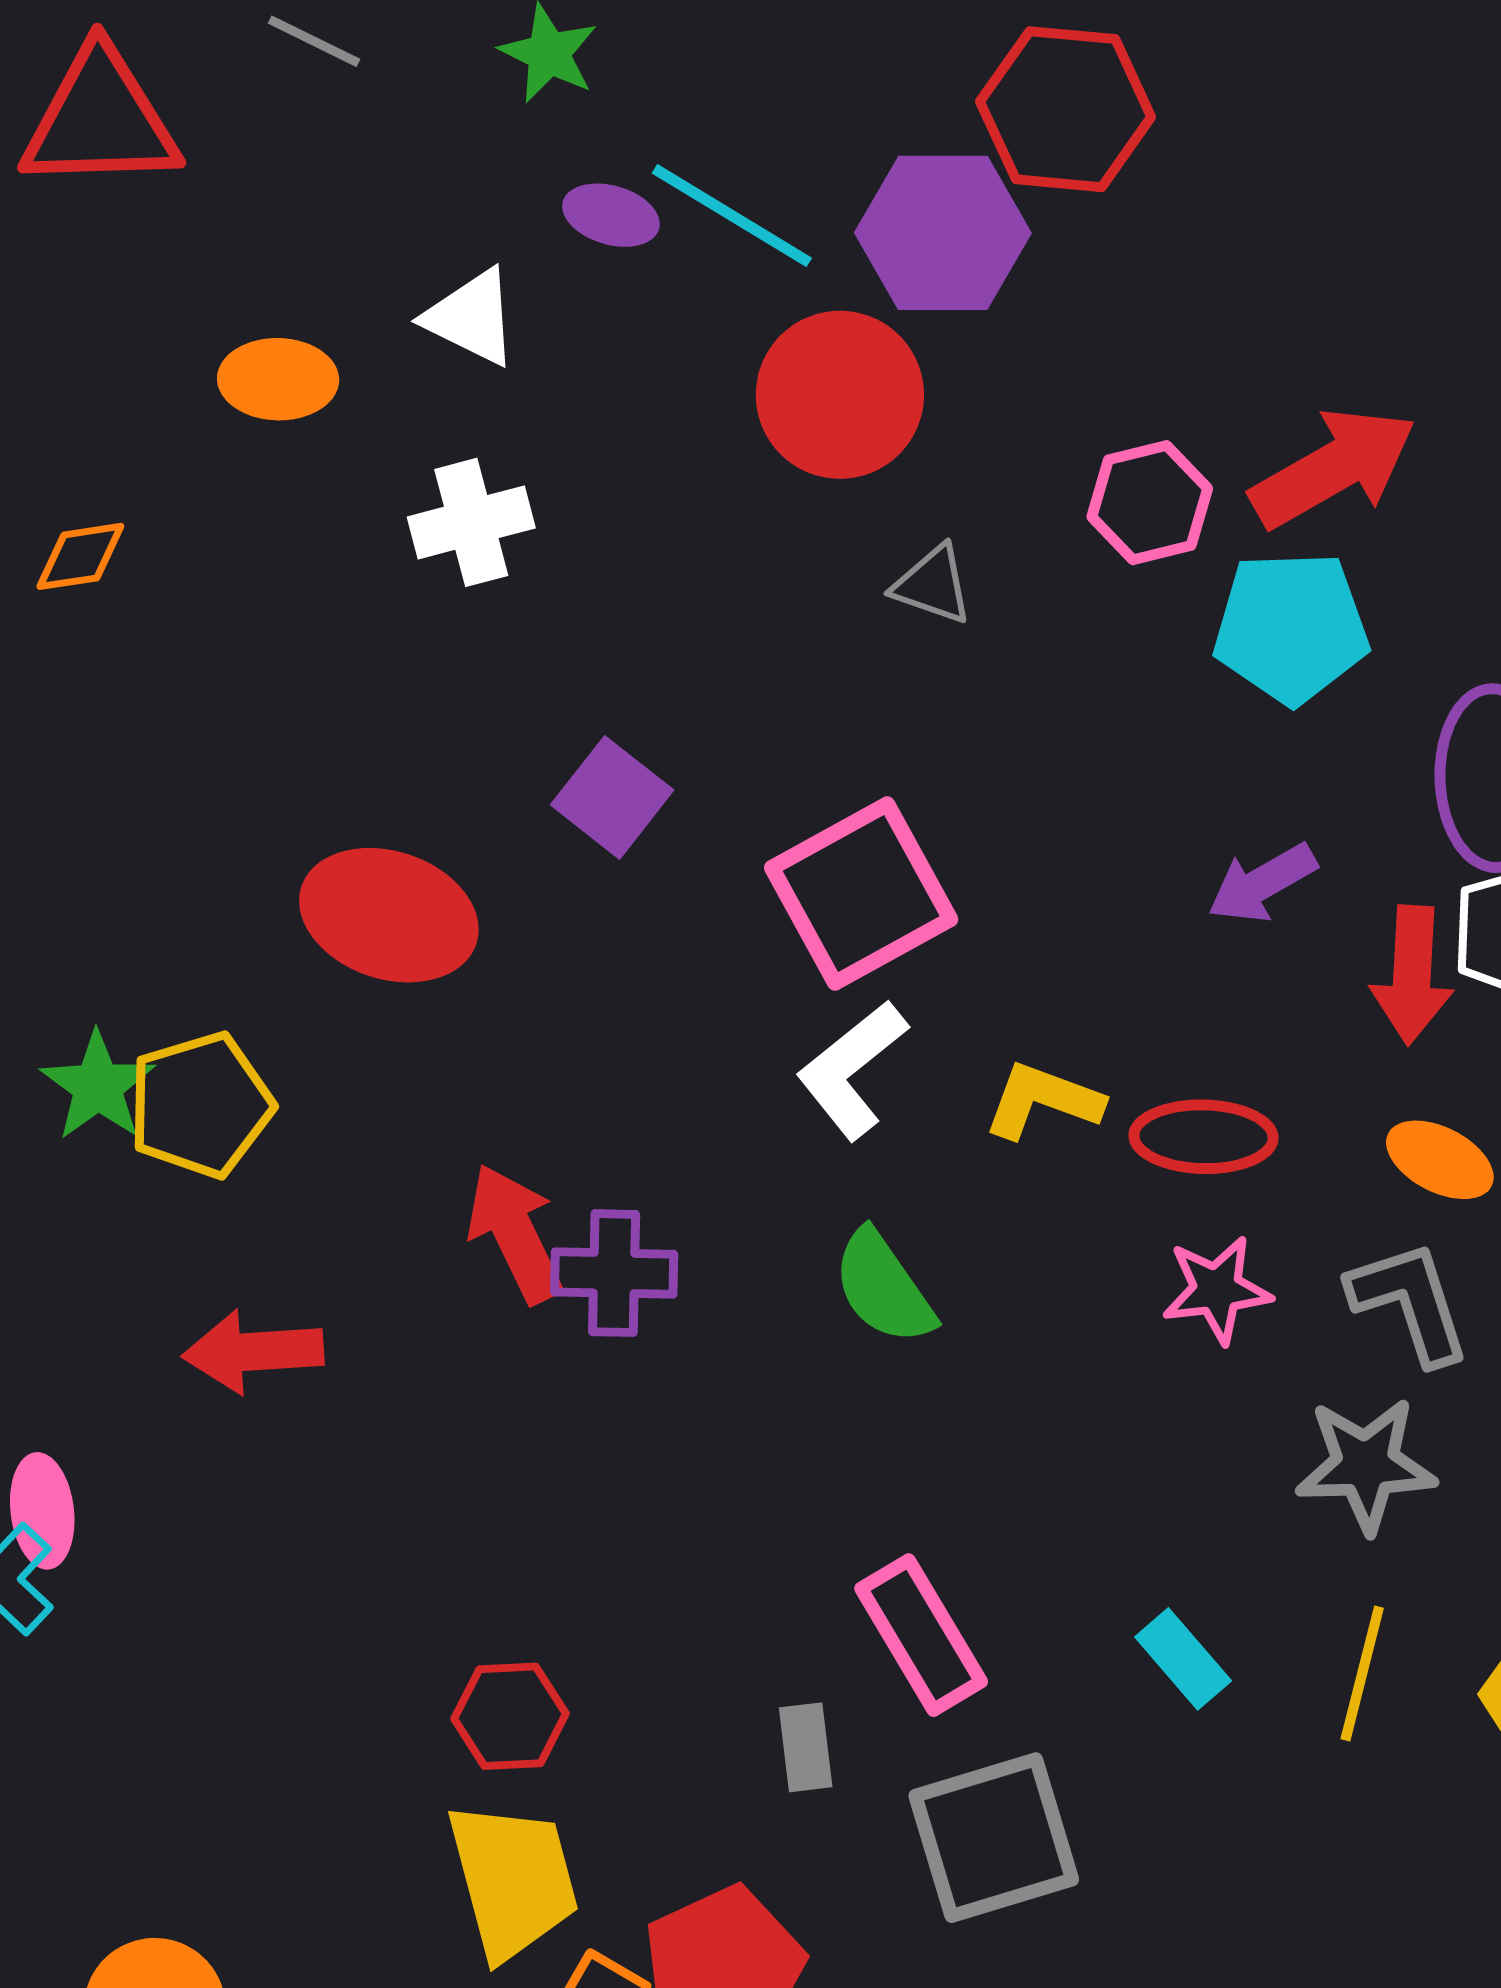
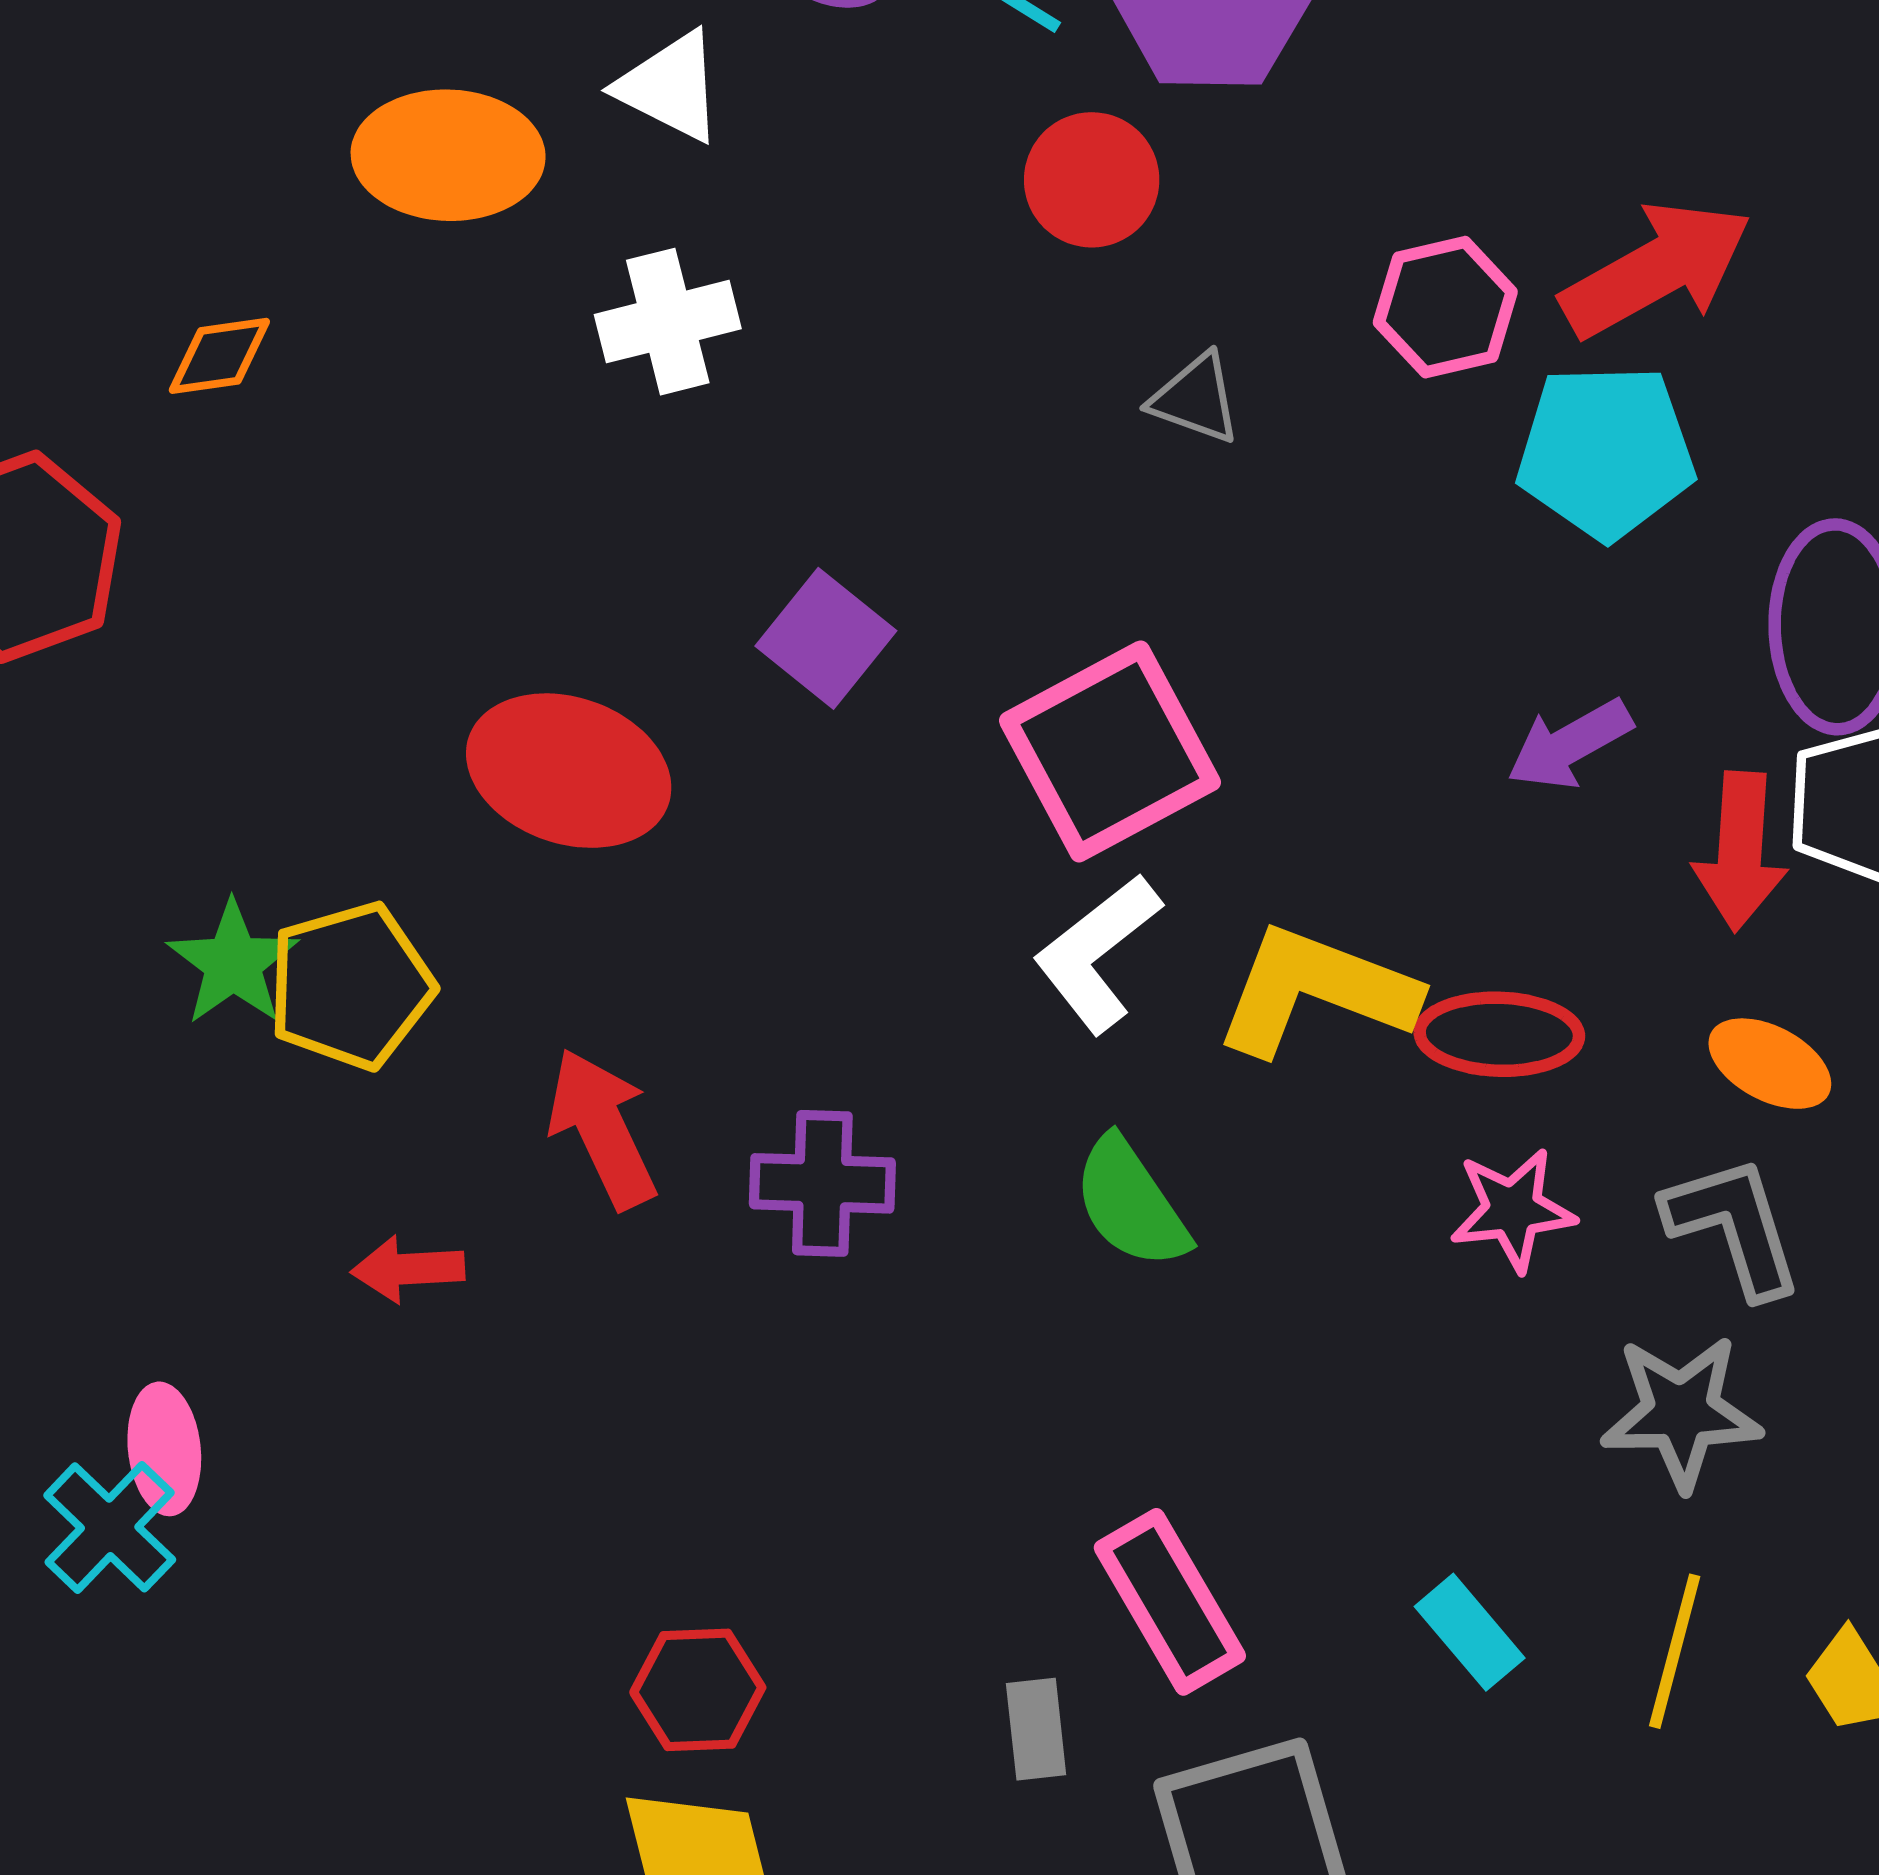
orange ellipse: (278, 379) -> (448, 155), size x1.4
red circle: (840, 395) -> (1092, 180), size x0.7
yellow L-shape: (1043, 1101) -> (1316, 991), size x1.5
red arrow: (515, 1233) -> (602, 1128), moved
red arrow: (253, 1352) -> (408, 1269), size x0.7

